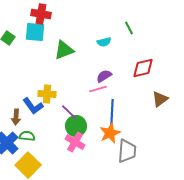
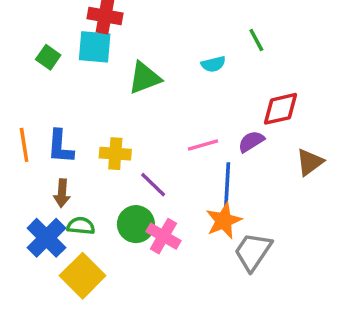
purple semicircle: (104, 76) -> (251, 142), moved
blue L-shape: (33, 106) -> (60, 147), moved, turned 40
green circle: (76, 126) -> (136, 224), moved
gray trapezoid: (127, 151) -> (253, 252), turned -150

